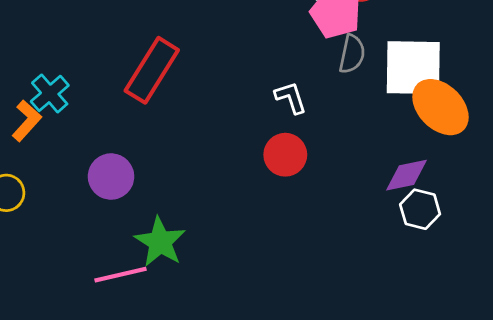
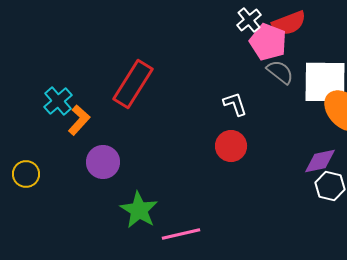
gray semicircle: (352, 54) -> (280, 72), turned -64
orange L-shape: (27, 121) -> (79, 120), moved
pink line: (121, 275) -> (181, 234), moved

